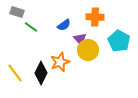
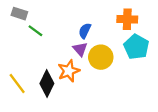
orange cross: (95, 17) -> (127, 19), moved
blue semicircle: (64, 25) -> (85, 31), moved, turned 152
purple triangle: (80, 39) -> (80, 49), moved

